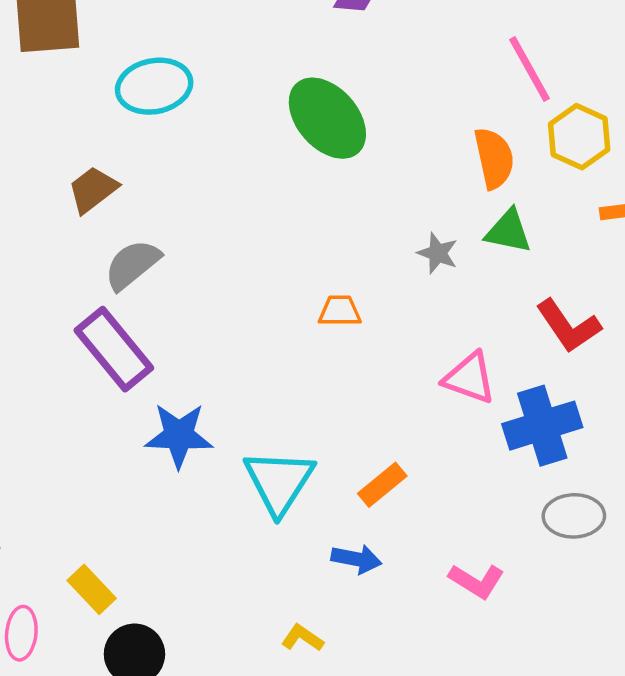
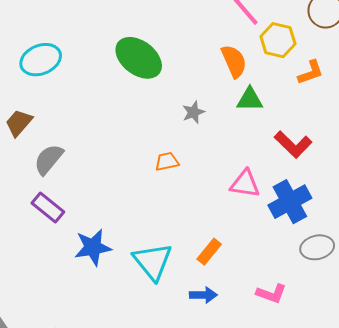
gray star: (438, 253) -> (193, 112), moved, turned -30
purple rectangle: (114, 349) -> (48, 207), size x0.7

